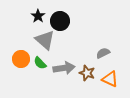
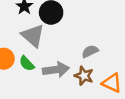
gray semicircle: (103, 53) -> (90, 51), moved

